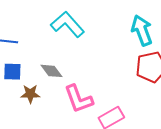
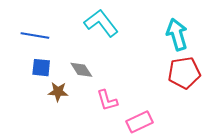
pink L-shape: (79, 99) -> (107, 100), size x0.7

